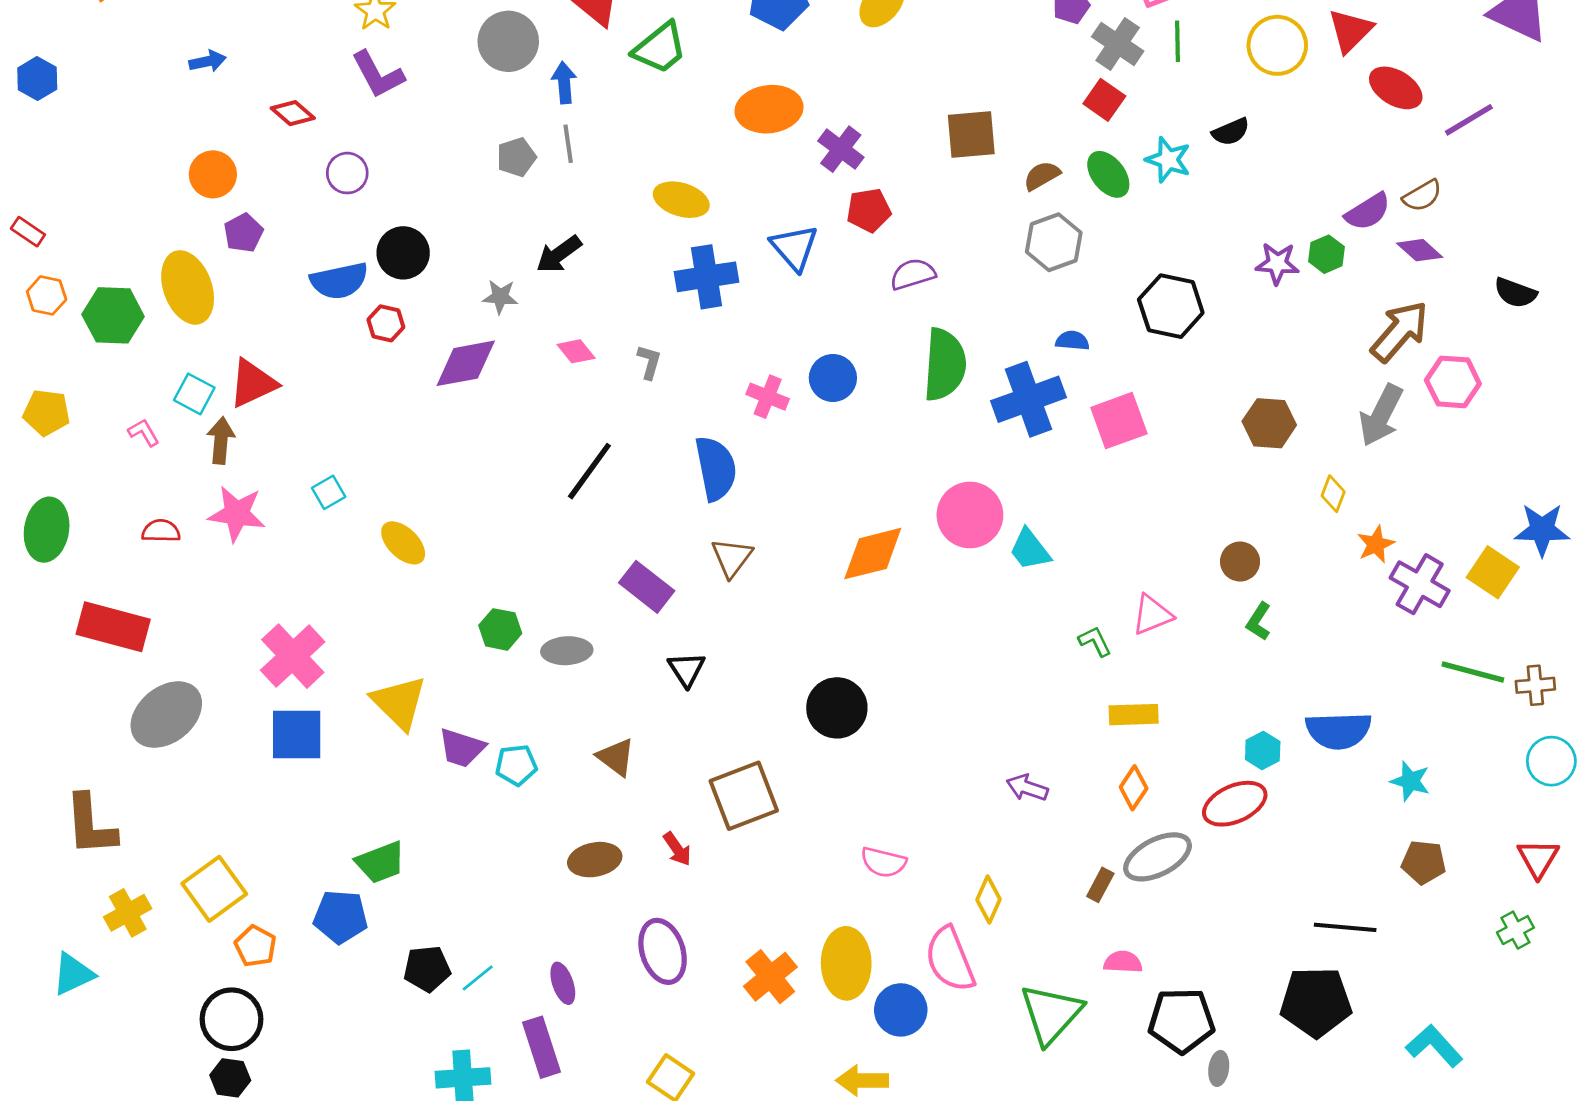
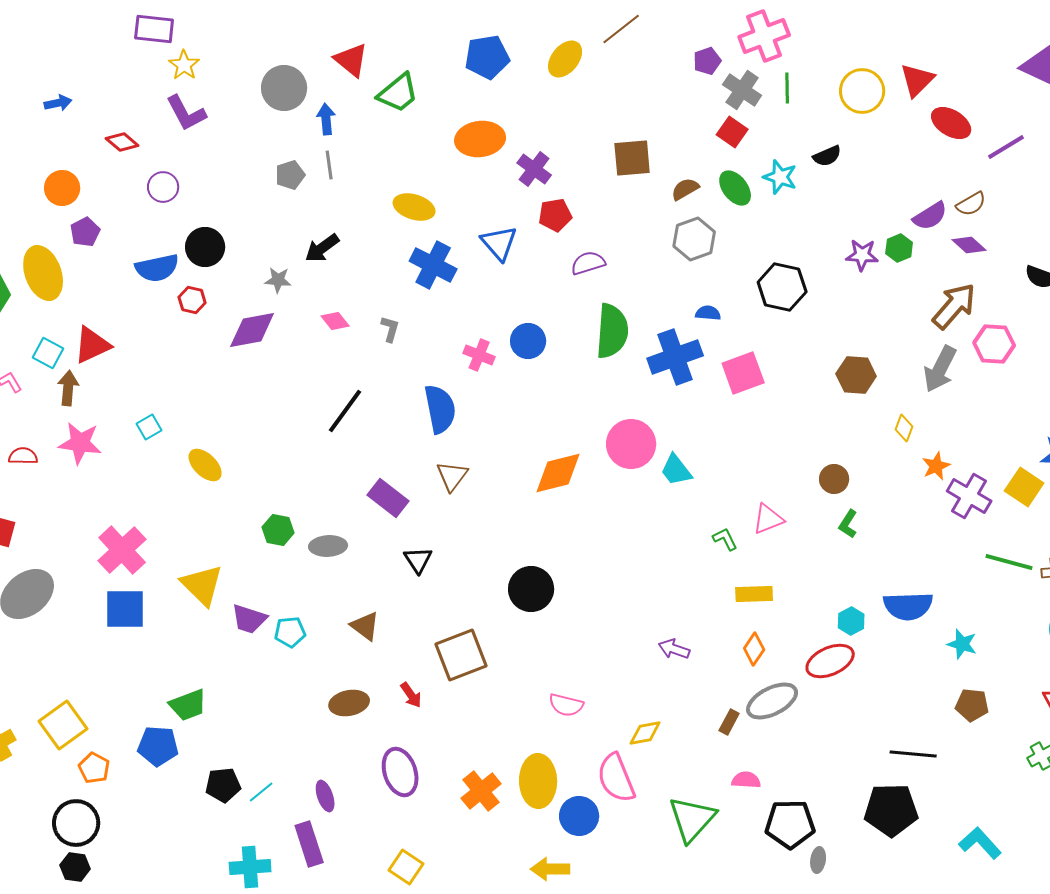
blue cross: (706, 277) -> (433, 265), turned 36
yellow diamond: (989, 899) -> (645, 733), turned 56

